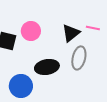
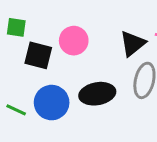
blue circle: (21, 86) -> (52, 103), moved

